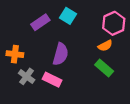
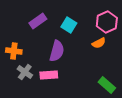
cyan square: (68, 16) -> (69, 25), moved
green rectangle: (104, 68) -> (107, 85), moved
pink rectangle: (52, 80) -> (49, 75), turned -30

